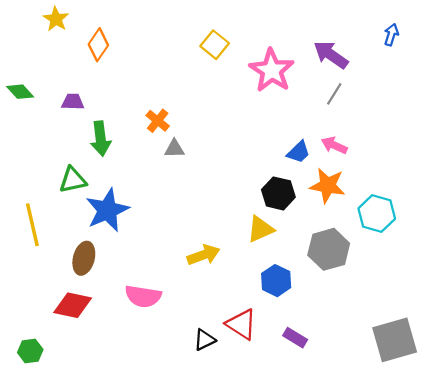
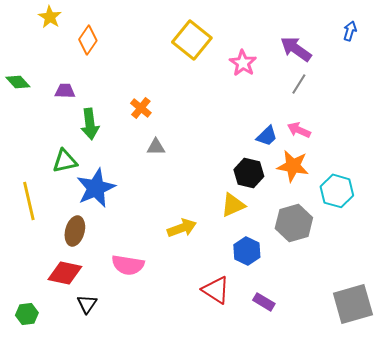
yellow square: (215, 45) -> (192, 40), size x1.5
pink star: (272, 70) -> (243, 63), size x0.7
gray triangle: (174, 149) -> (156, 147), moved
black triangle: (205, 340) -> (87, 304), moved, turned -30

